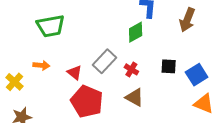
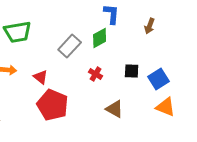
brown arrow: (187, 20) -> (150, 26), size x0.7
gray rectangle: (104, 61) -> (70, 46), moved
brown triangle: (134, 97) -> (115, 109), moved

